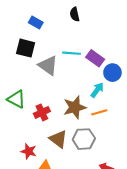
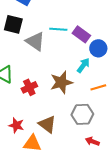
orange line: (99, 112) -> (98, 87), moved
brown triangle: (58, 139) -> (47, 124), moved
gray hexagon: (84, 139) -> (82, 114), moved

